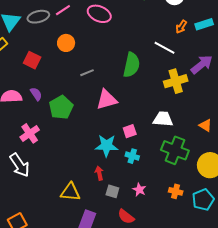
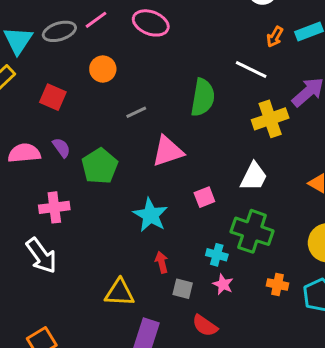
white trapezoid: (163, 119) -> (254, 177), turned 115
pink cross: (30, 133) -> (54, 207), turned 30
cyan star: (107, 146) -> (150, 215), moved, turned 30
green cross: (175, 150) -> (252, 231), moved
cyan cross: (132, 156) -> (217, 255), moved

